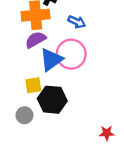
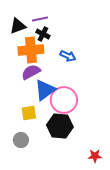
pink circle: (71, 54) -> (64, 100), moved
black hexagon: (52, 100) -> (60, 126), moved

